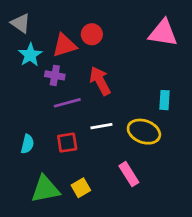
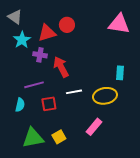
red arrow: (100, 81) -> (61, 67), moved
purple line: (67, 103) -> (34, 85), moved
yellow ellipse: (144, 132) -> (105, 96), turned -30
pink rectangle: (129, 174) -> (94, 127), turned 72

